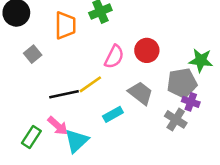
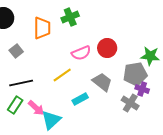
pink semicircle: (114, 57) -> (81, 53), turned 42
black line: (64, 94) -> (21, 83), moved
green rectangle: (31, 137) -> (15, 105), moved

